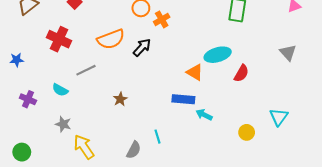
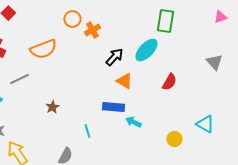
black arrow: (142, 47) -> (114, 57), moved
cyan ellipse: (218, 55) -> (146, 50), moved, turned -30
cyan triangle: (279, 117) -> (205, 124), turned -36
cyan line: (157, 137) -> (87, 131), moved

